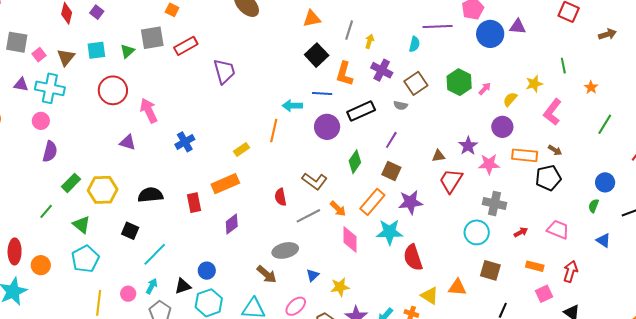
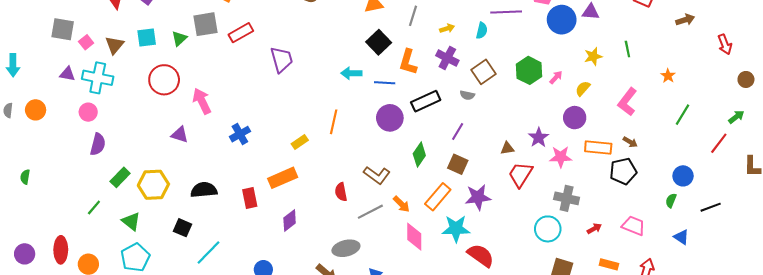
yellow arrow: (369, 41) -> (447, 28), moved, turned 56
green line: (563, 66) -> (627, 49), moved
yellow star: (534, 84) -> (593, 56), moved
cyan arrow: (292, 106) -> (351, 73), moved
red semicircle: (413, 258) -> (481, 255), turned 144

